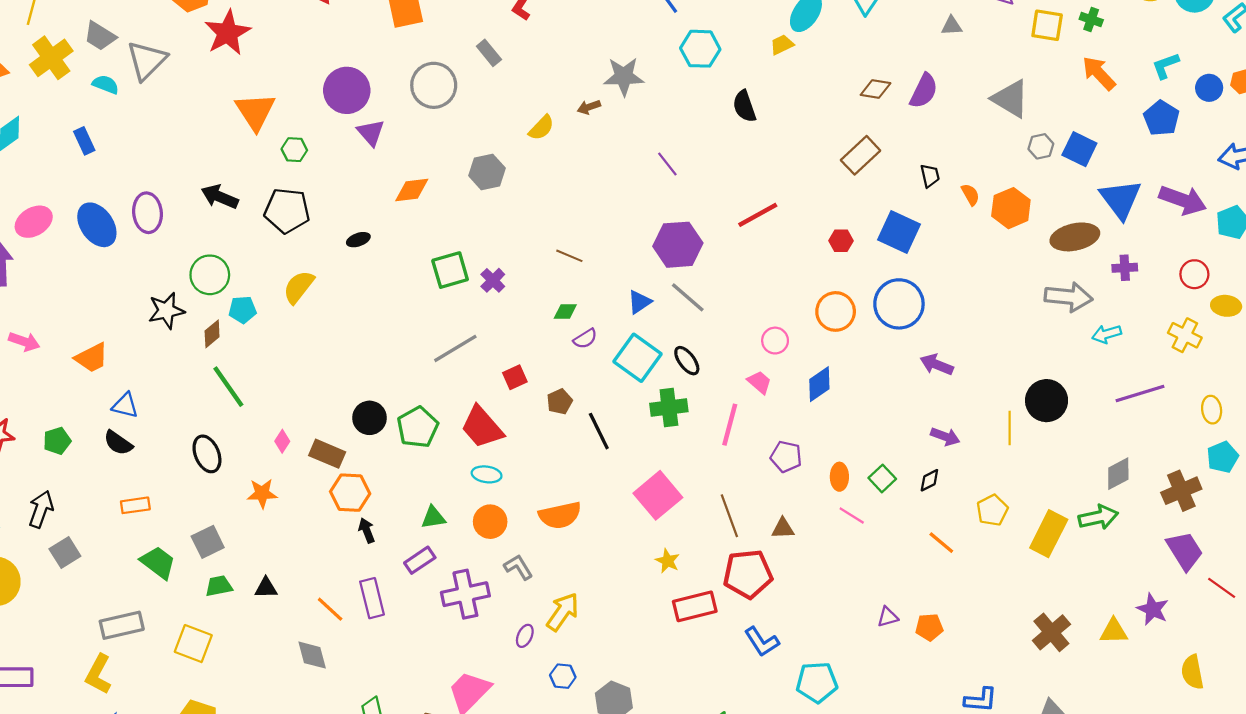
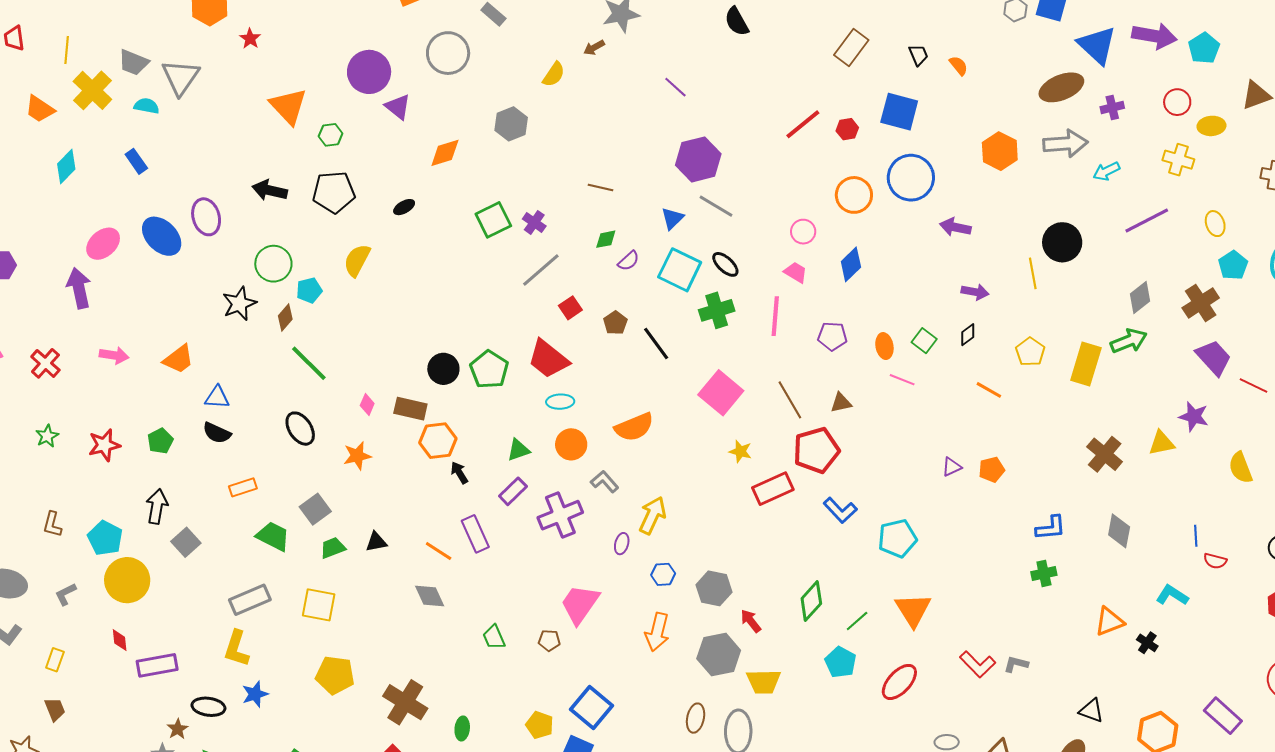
red star: (228, 33) -> (250, 38), size x0.5
orange hexagon: (1011, 208) -> (1000, 151), moved
red line: (758, 215) -> (803, 124), moved
gray line: (455, 348) -> (541, 270), moved

